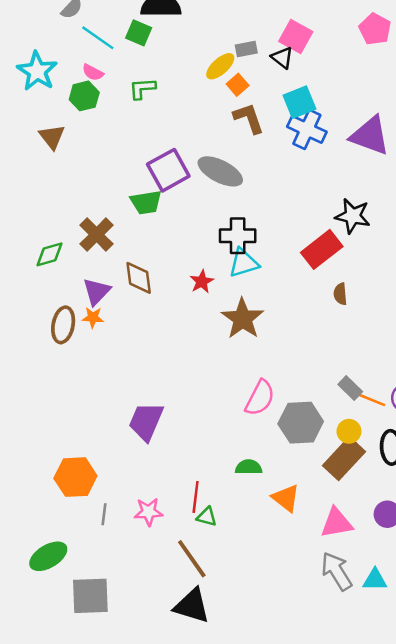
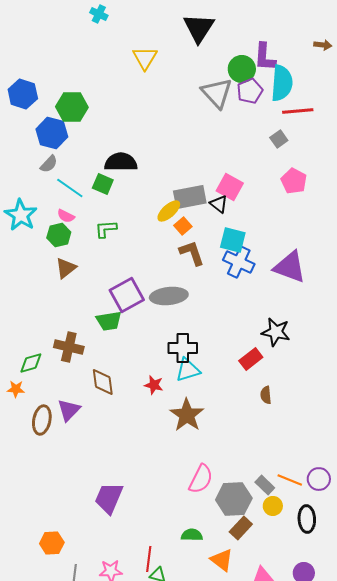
gray rectangle: (246, 49) -> (190, 197), size x1.8
cyan square: (299, 102) -> (233, 240), turned 36
brown triangle: (52, 137) -> (66, 268), moved, turned 30
gray ellipse: (220, 171) -> (169, 296), turned -33
brown cross: (97, 235) -> (69, 347), turned -32
red rectangle: (322, 249) -> (251, 359), size x0.7
red star: (202, 282) -> (154, 385), turned -30
purple triangle: (97, 291) -> (69, 410), moved
orange star: (93, 317) -> (16, 389), moved
gray rectangle: (350, 388) -> (265, 485), moved
brown rectangle: (344, 459) -> (241, 528), moved, size x0.7
orange hexagon: (75, 477) -> (52, 543), size x0.7

